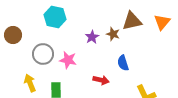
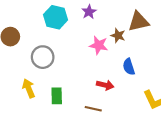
purple star: (92, 37) -> (89, 12), moved
pink star: (68, 60) -> (99, 45), moved

